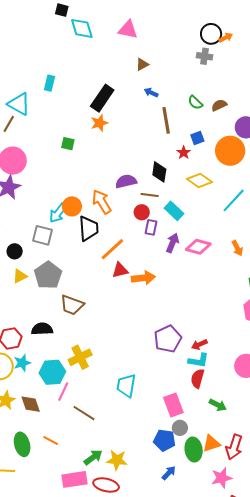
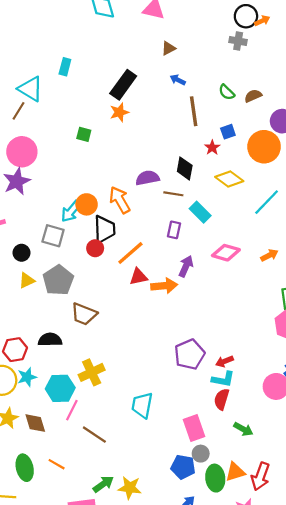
red circle: (142, 212) -> (95, 248), moved
purple arrow: (172, 243) -> (186, 266), moved
orange arrow: (237, 248) -> (269, 255), turned -91

